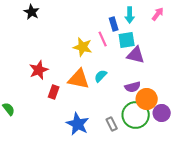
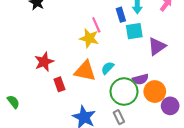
pink line: (103, 39) -> (96, 25), moved
purple triangle: (136, 55) -> (157, 46), moved, turned -48
red rectangle: (54, 92) -> (59, 84), turned -40
green circle: (136, 115) -> (124, 92), moved

